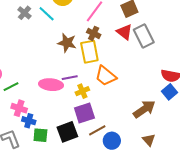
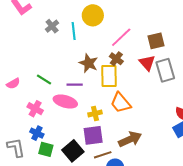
cyan line: (47, 14) -> (74, 31), turned 30
purple line: (70, 78) -> (75, 85), moved
green line: (11, 87) -> (44, 80), moved, turned 49
pink cross: (19, 108) -> (35, 109), moved
brown arrow: (144, 109) -> (130, 139), moved
black square: (67, 132) -> (73, 151), turned -30

